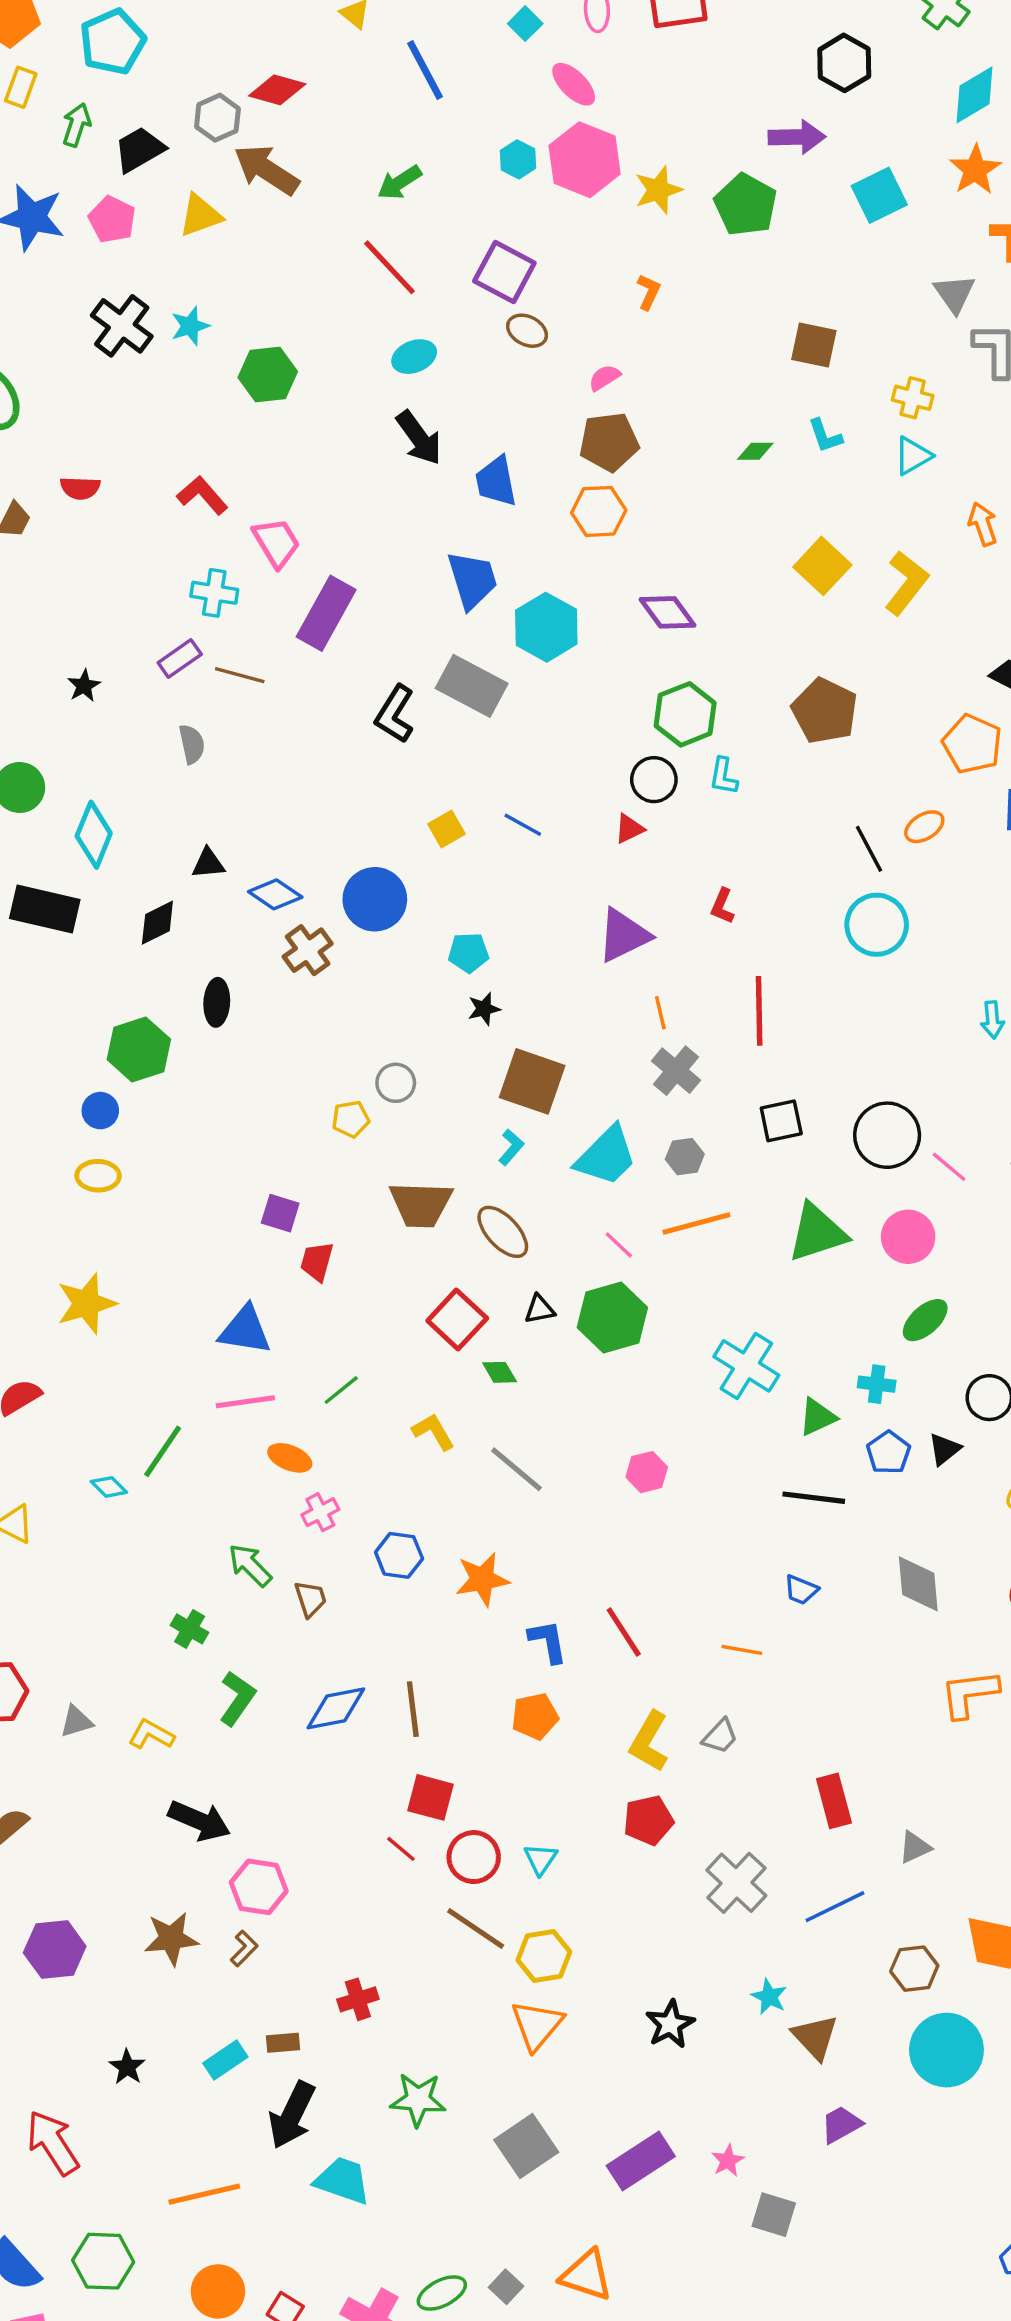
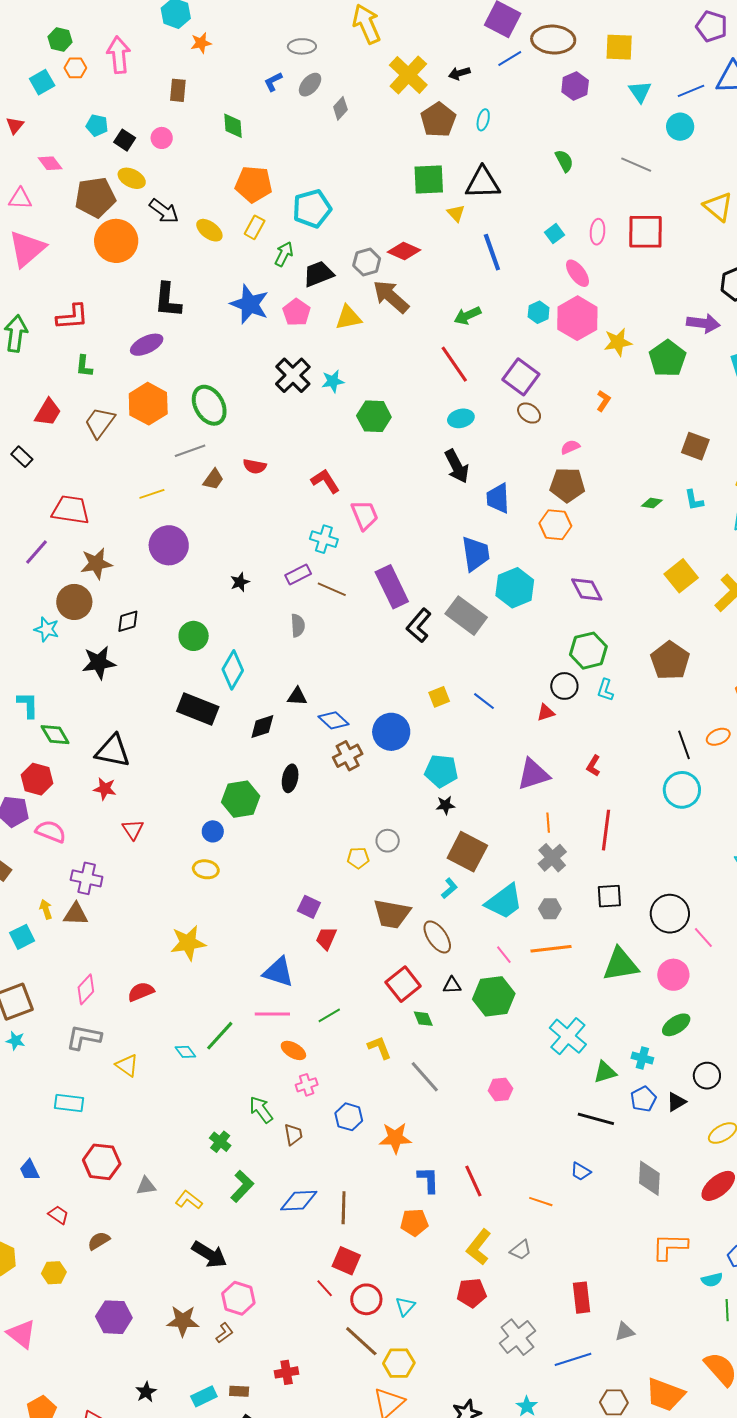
purple rectangle: (326, 613) -> (392, 587), moved, turned -63
cyan pentagon: (469, 953) -> (441, 771), size x1.4

